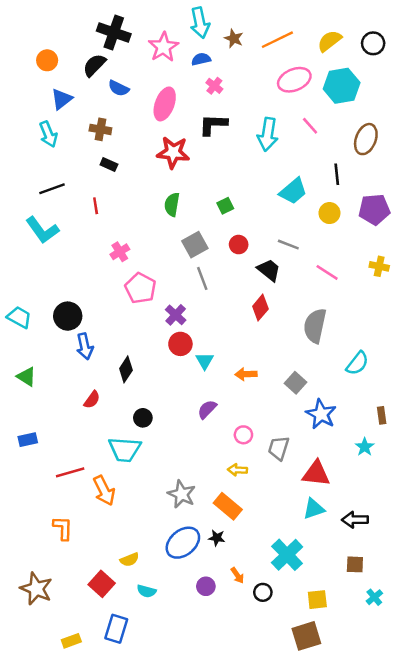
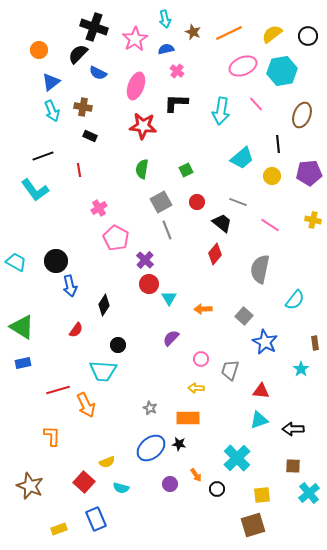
cyan arrow: (200, 23) -> (165, 19), size x0.7
cyan arrow: (48, 134) -> (52, 111), moved
green triangle: (27, 377) -> (22, 327), moved, size x1.5
red triangle: (316, 474) -> (261, 391), size x0.7
gray star: (182, 494) -> (150, 408), size x0.6
orange rectangle: (228, 506) -> (188, 418), turned -40
cyan cross: (374, 597) -> (309, 493), size x1.5
blue rectangle: (116, 629) -> (96, 519), turned -40

